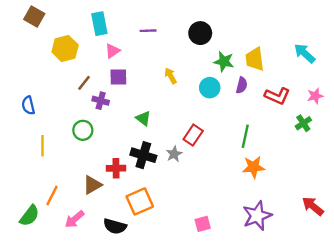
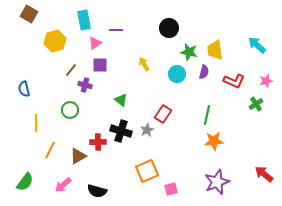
purple line: (148, 31) -> (116, 30), moved
orange line: (52, 196) -> (50, 150), moved
orange square: (140, 201) -> (147, 171), moved

